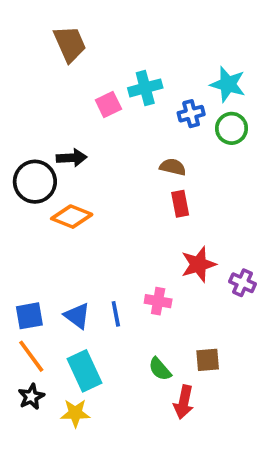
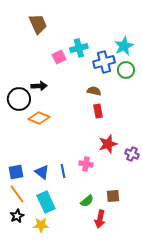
cyan star: (228, 84) -> (124, 46), turned 30
blue cross: (191, 114) -> (104, 62), size x1.5
green semicircle: (160, 369) -> (87, 201), turned -88

